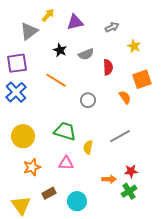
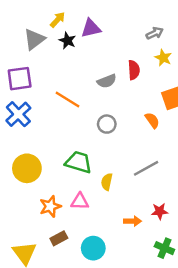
gray arrow: (112, 27) -> (155, 33), moved
black star: (60, 50) -> (67, 41), moved
gray semicircle: (86, 54) -> (107, 81), moved
red semicircle: (108, 67) -> (134, 70), moved
orange star: (32, 167) -> (50, 206), moved
green cross: (129, 191) -> (164, 248), moved, turned -35

